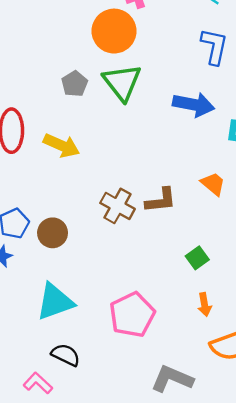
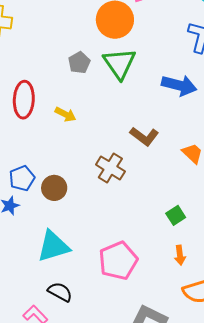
yellow arrow: (62, 146) -> (66, 114), size x0.7
brown L-shape: (161, 200) -> (144, 136), moved, turned 40

